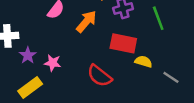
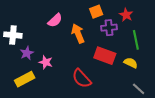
orange arrow: (86, 22) -> (78, 33), turned -72
yellow semicircle: (144, 62) -> (131, 63), moved

